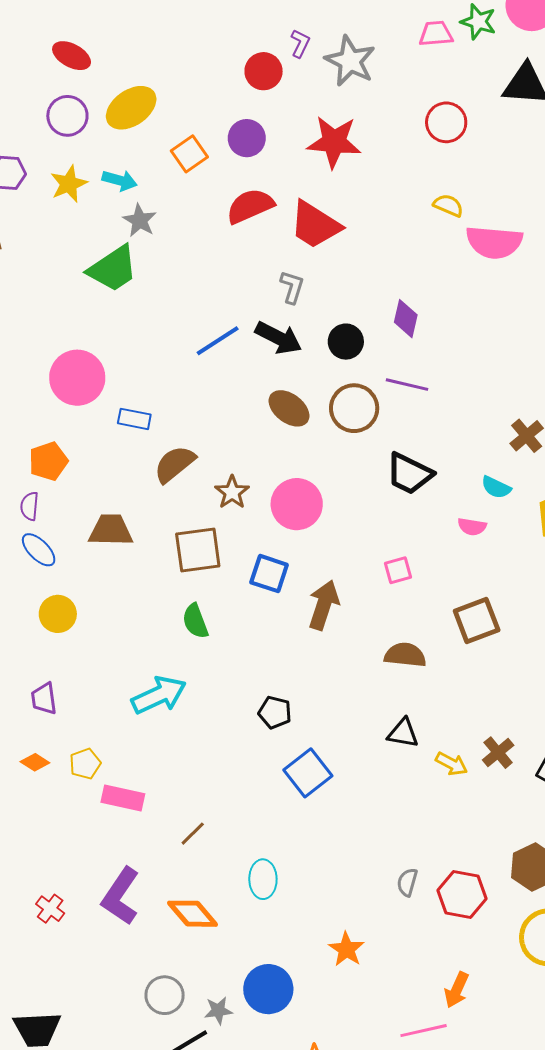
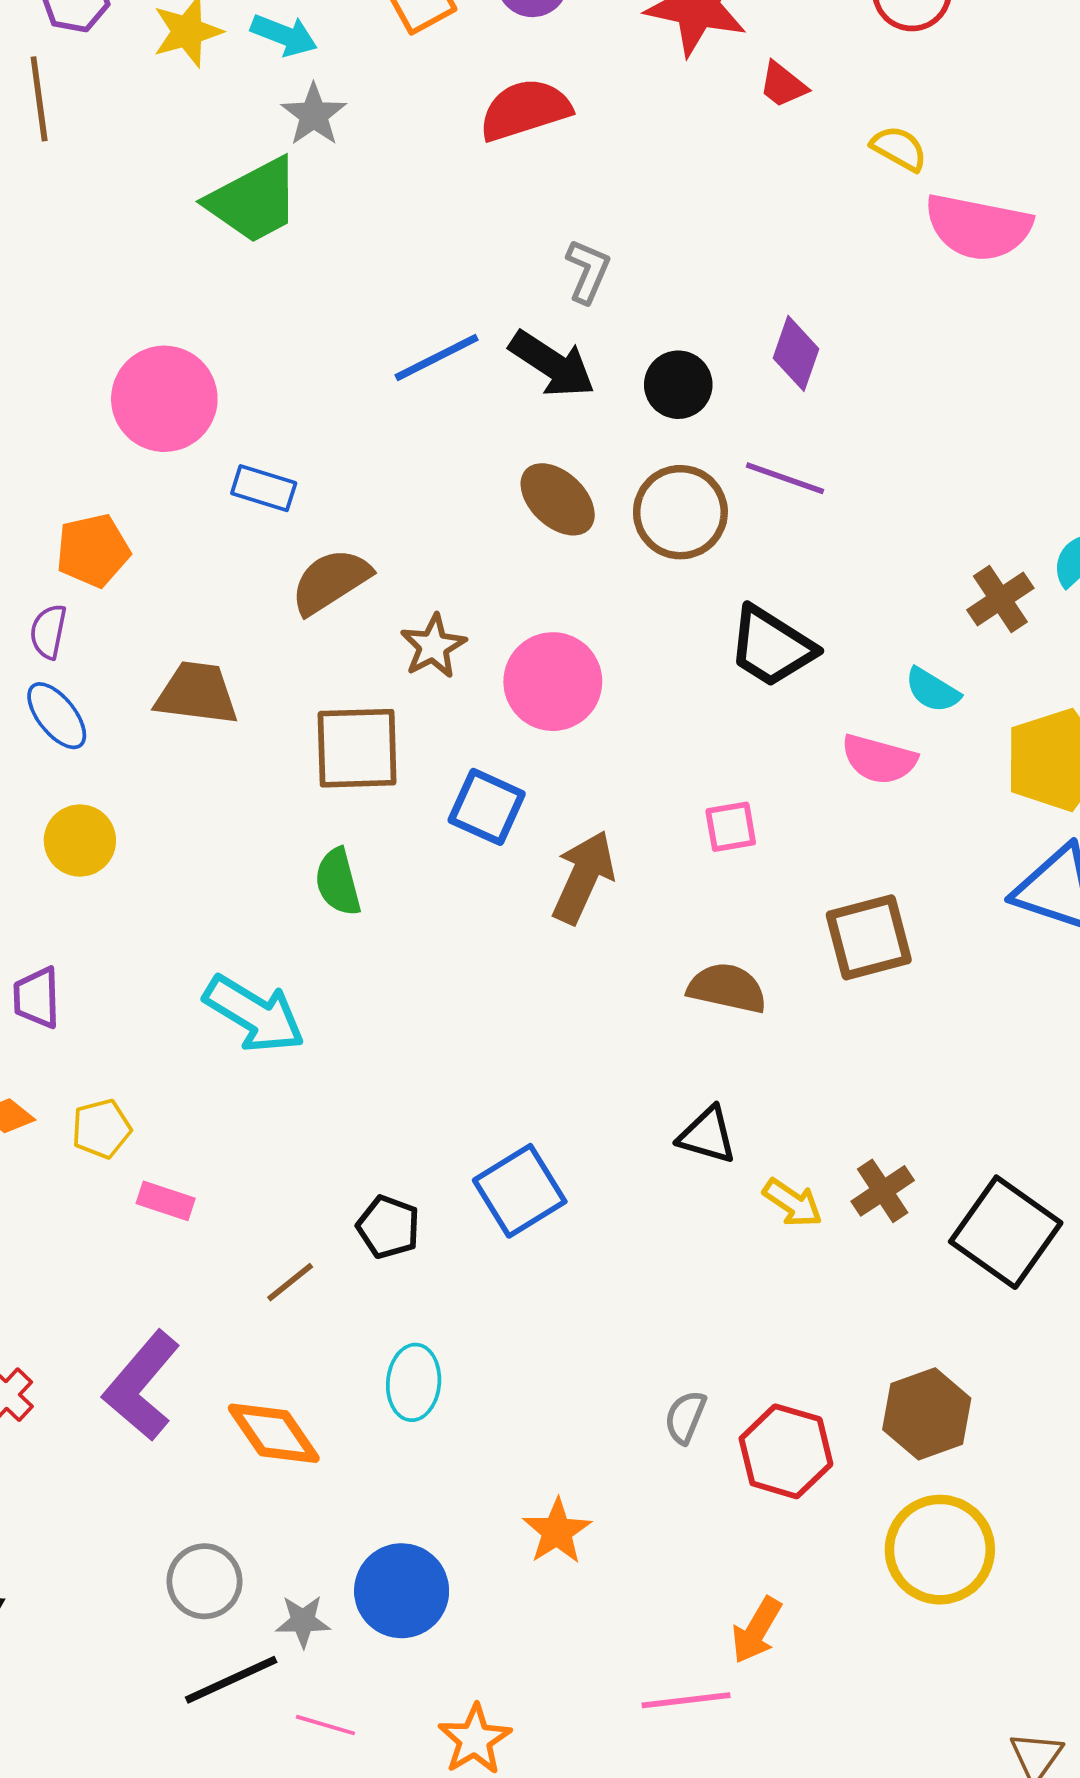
red trapezoid: (315, 225) -> (783, 85), moved, size x0.5
pink semicircle: (472, 527) -> (879, 759), size x1.4
cyan arrow: (159, 695) -> (254, 1014), turned 50
black pentagon: (275, 712) -> (388, 1227), moved
pink rectangle: (123, 798) -> (166, 1201), size x0.7

